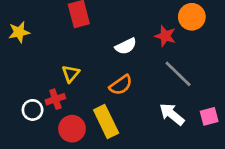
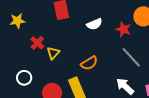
white semicircle: (126, 46) -> (94, 24), moved
red cross: (55, 99) -> (37, 43), moved, turned -32

